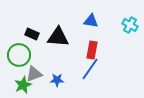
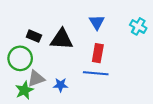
blue triangle: (91, 21) -> (97, 22), turned 49
blue line: (90, 69) -> (96, 73), turned 60

